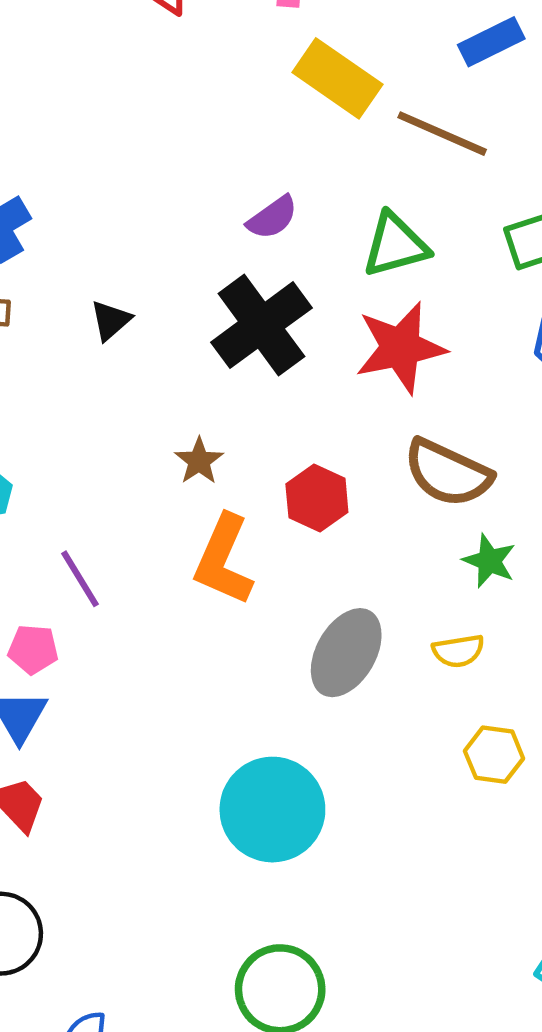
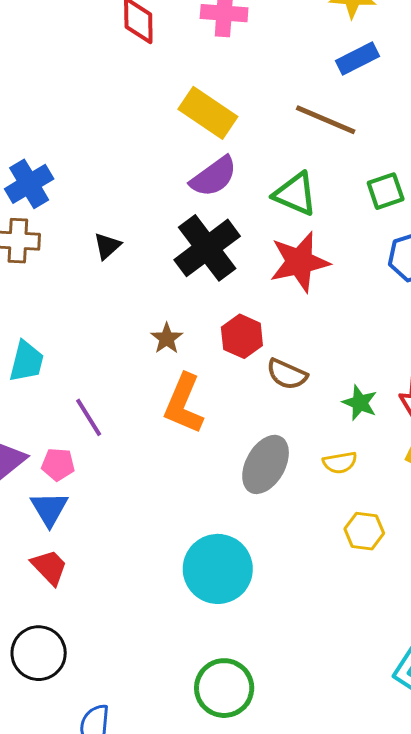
yellow rectangle: (337, 78) -> (208, 113), moved
purple semicircle: (272, 218) -> (214, 177), size x1.4
green triangle: (395, 245) -> (295, 194), turned 39
brown semicircle: (448, 473) -> (287, 374), moved, size x0.7
red hexagon: (317, 498) -> (242, 336), moved

